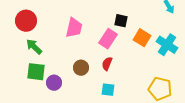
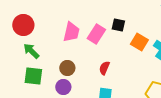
pink rectangle: (108, 39) -> (96, 34), moved
brown circle: (81, 68) -> (67, 68), moved
purple circle: (54, 83) -> (63, 87), moved

